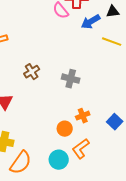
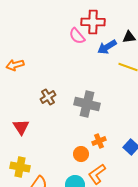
gray cross: (71, 79) -> (87, 104), size x1.4

